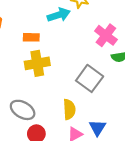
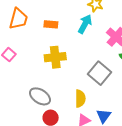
cyan arrow: (59, 15) -> (85, 24), moved, turned -48
orange rectangle: (31, 37) -> (51, 24), moved

